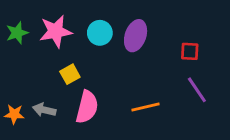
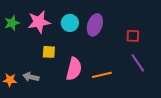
yellow square: (70, 74) -> (49, 52), turned 32
pink semicircle: (87, 107) -> (74, 69), moved

